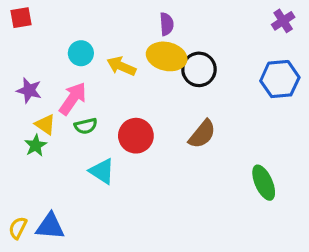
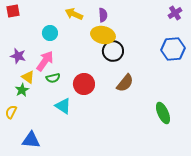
yellow arrow: (121, 66) -> (74, 14), moved
black circle: (199, 69) -> (113, 51), moved
yellow semicircle: (18, 228) -> (11, 112), moved

